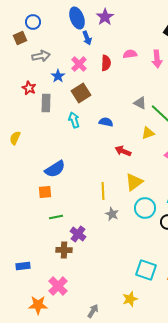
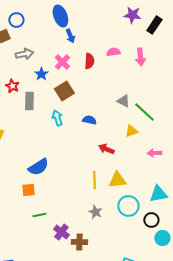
purple star: (105, 17) -> (132, 15), moved, turned -30
yellow triangle: (134, 182) -> (117, 180), turned 30
yellow line: (103, 191) -> (94, 180), moved
brown cross: (64, 250) -> (79, 242), moved

